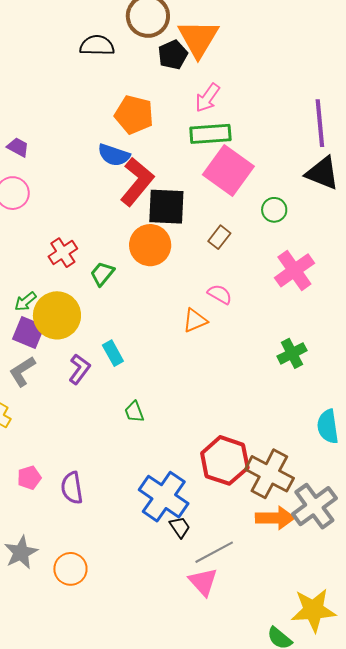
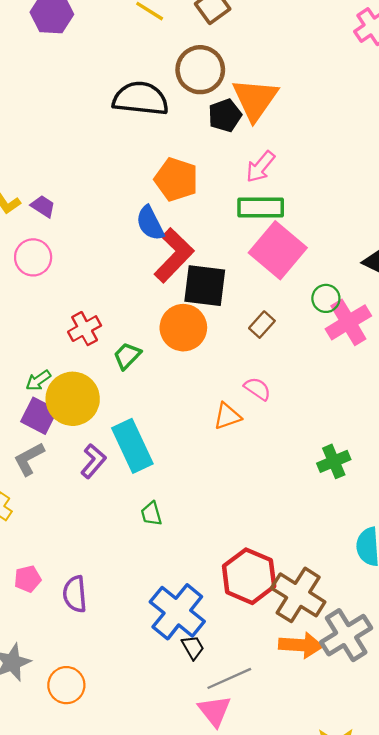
black semicircle: (97, 45) -> (140, 99), size x1.4
blue semicircle: (114, 155) -> (150, 223), turned 40
pink cross: (294, 270) -> (348, 322), moved
cyan rectangle: (113, 353) -> (132, 446), size x1.8

